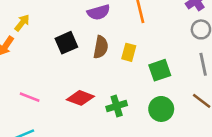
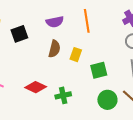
black square: (66, 43) -> (19, 34), moved
green circle: (161, 109) -> (107, 100), moved

